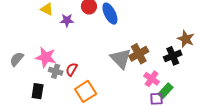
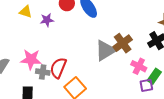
gray triangle: (121, 59) -> (105, 51), turned 50
red semicircle: (72, 69) -> (58, 68), size x1.5

